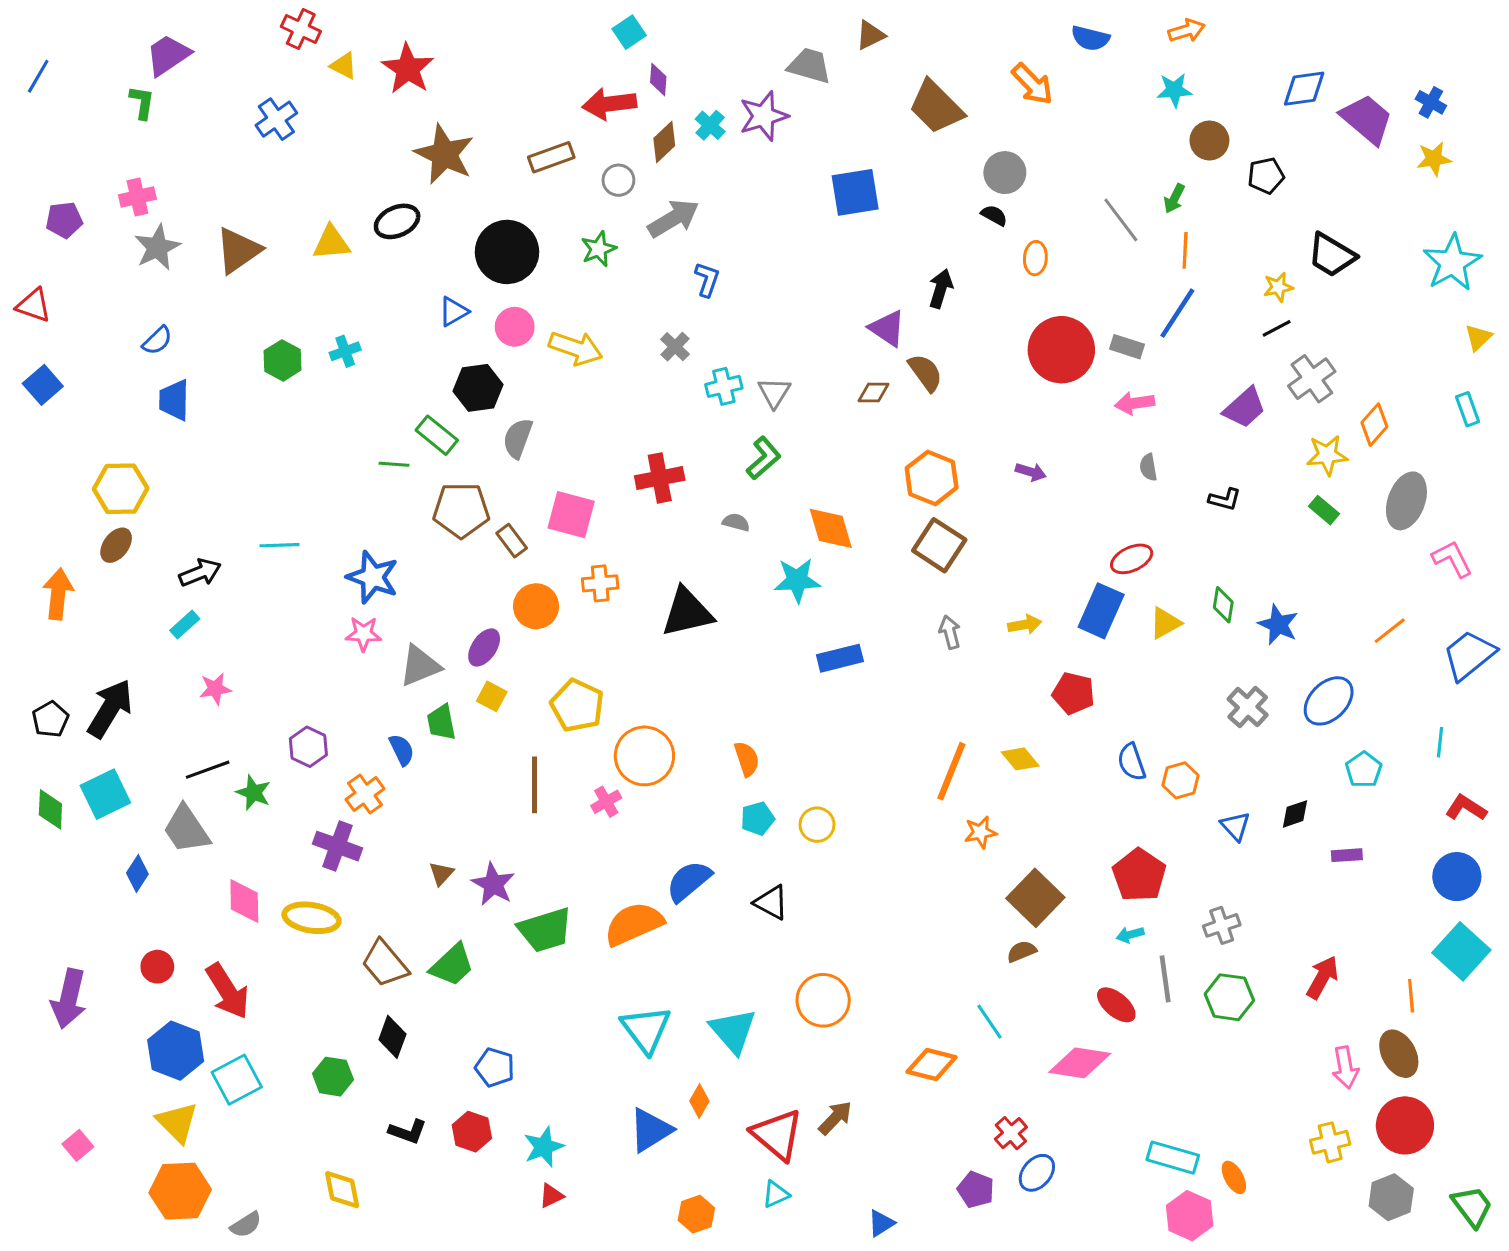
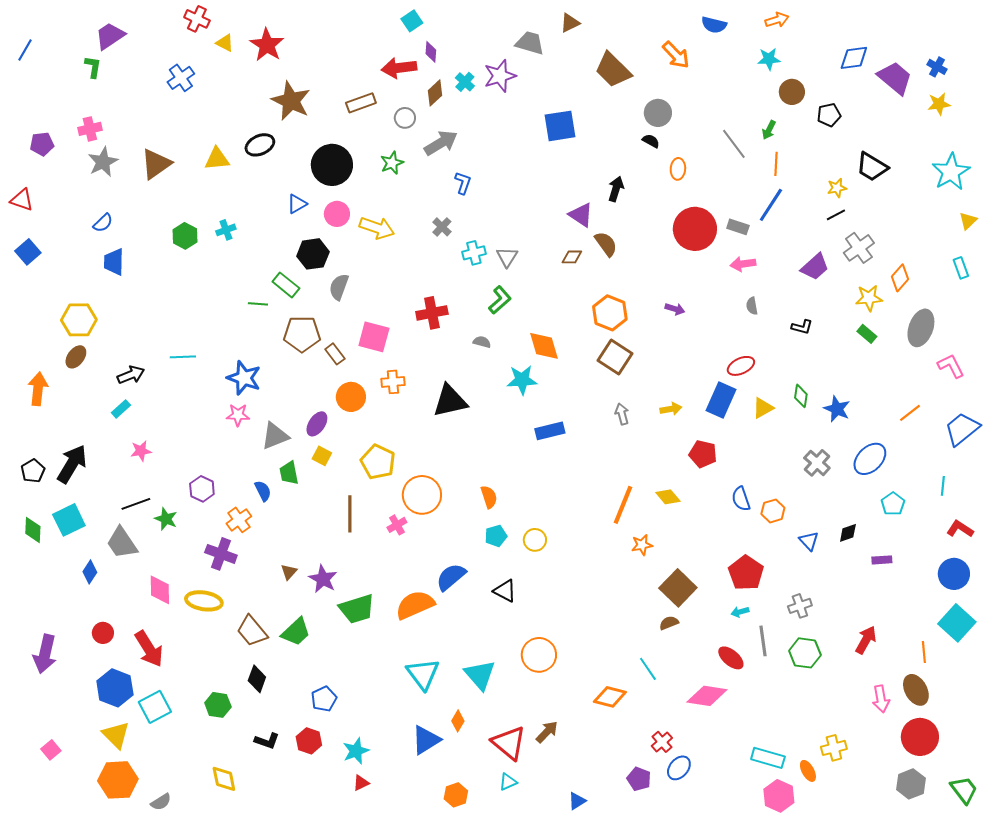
blue pentagon: (495, 1067) -> (324, 699), turned 30
yellow cross: (1330, 1142) -> (834, 748), moved

